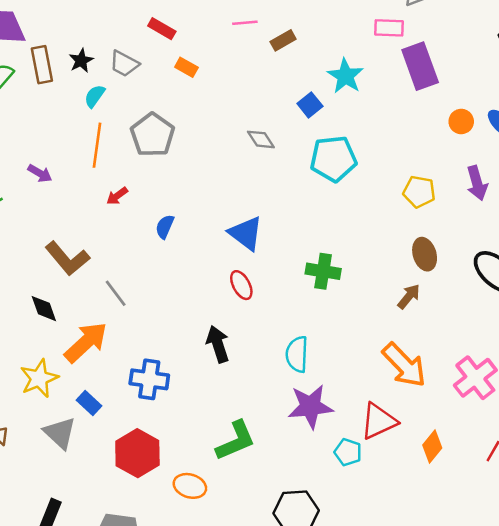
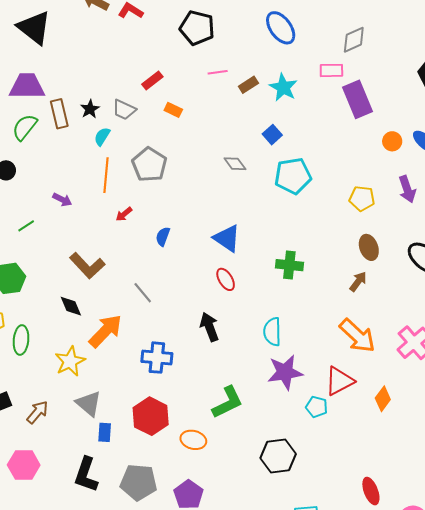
red rectangle: (162, 29) -> (152, 80), turned -65
cyan star: (345, 76) -> (283, 87), moved
gray line: (116, 293) -> (143, 293), moved
blue rectangle: (89, 403) -> (105, 432), moved, turned 54

